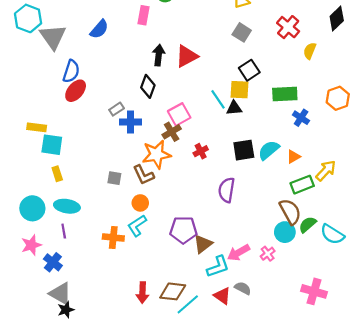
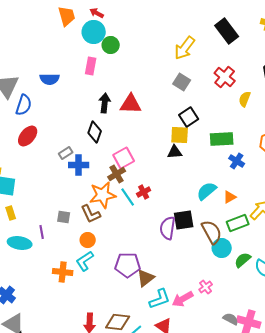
blue semicircle: (99, 29) -> (50, 79), turned 48
red triangle: (187, 56) -> (131, 104), turned 30
blue semicircle: (71, 71) -> (24, 105), moved
cyan line: (218, 99) -> (128, 197), moved
black square: (244, 150) -> (184, 220), moved
brown semicircle: (290, 212) -> (212, 232), moved
purple line: (64, 231) -> (42, 232), moved
cyan circle: (285, 232) -> (222, 248), moved
pink arrow: (238, 253) -> (183, 299), moved
gray semicircle: (243, 288) -> (231, 319), moved

